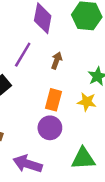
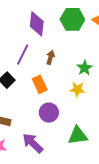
orange rectangle: (54, 100) -> (40, 84), moved, turned -36
purple arrow: (28, 164) -> (33, 143), turned 30

